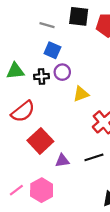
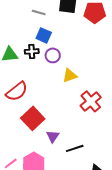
black cross: (42, 76) -> (32, 51), moved
black line: (94, 157) -> (75, 148), moved
purple triangle: (62, 161) -> (53, 136), turned -48

